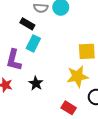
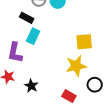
black star: (36, 83) -> (31, 86), moved

